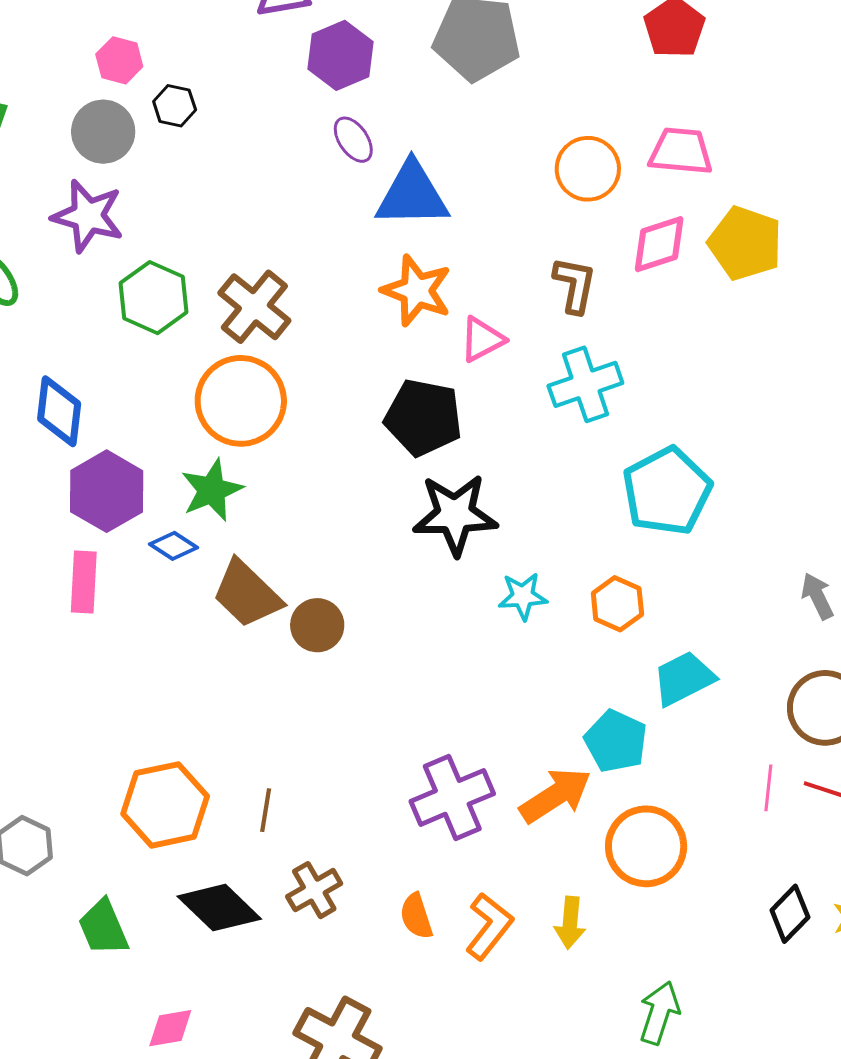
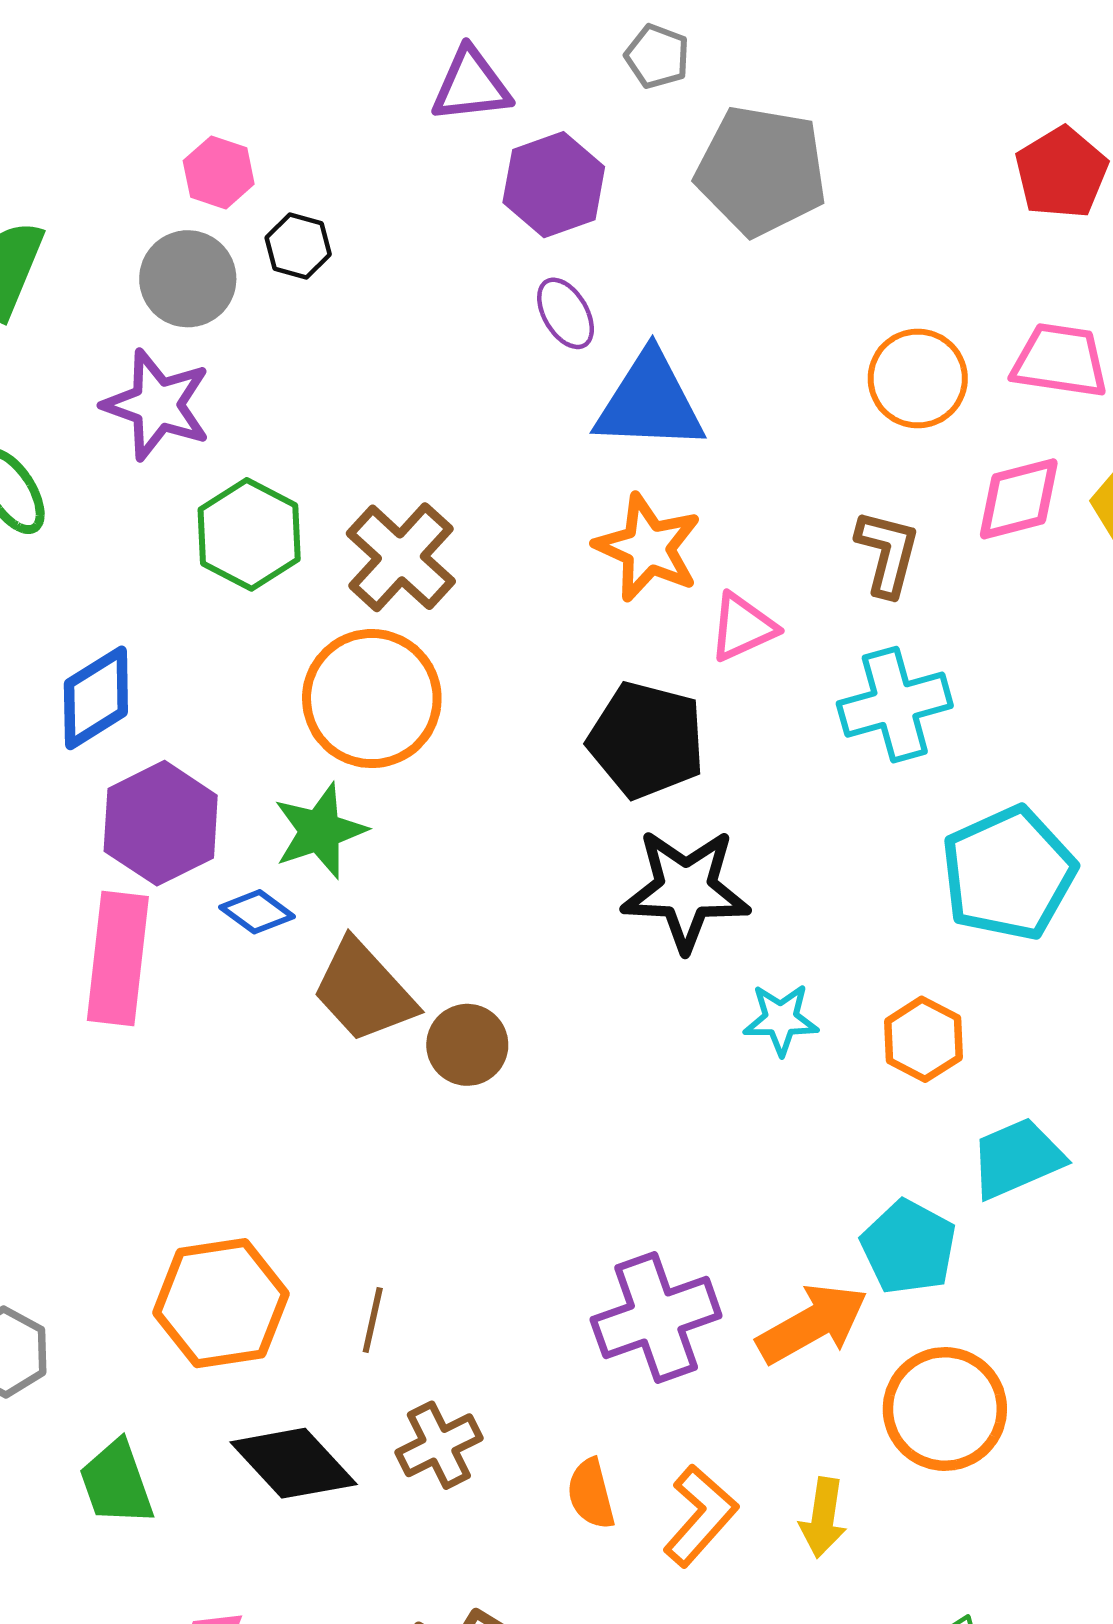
blue diamond: (59, 411) -> (96, 698), turned 48
pink rectangle: (84, 582) -> (118, 958), size x1.4

